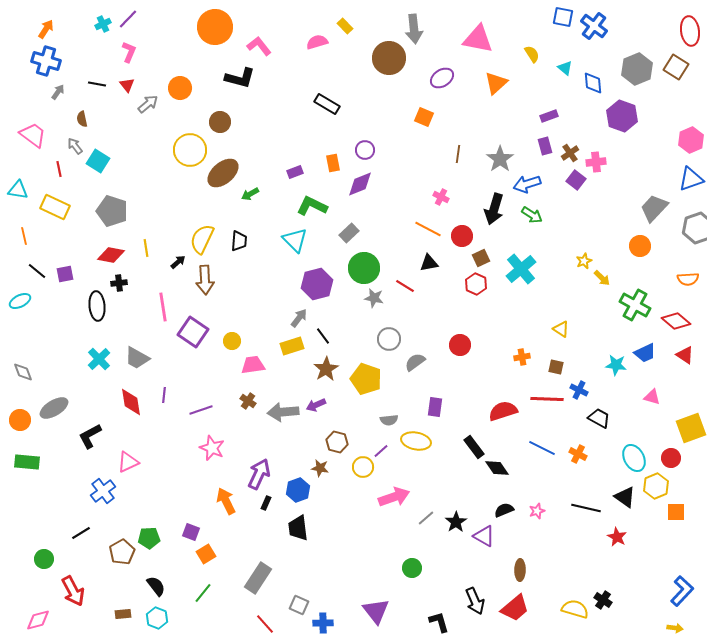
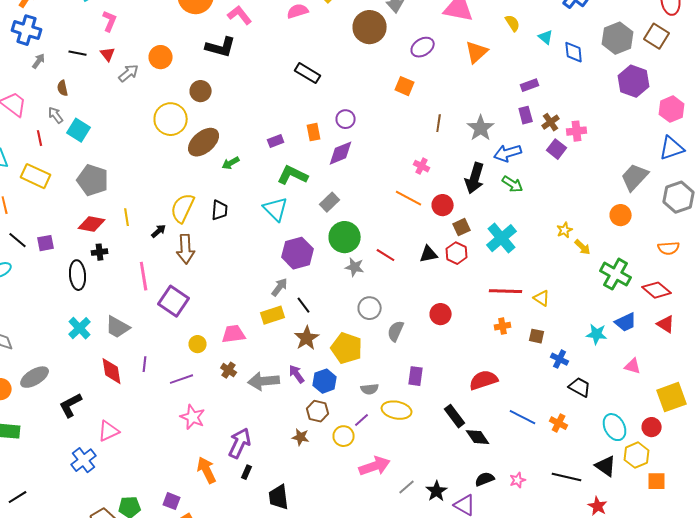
purple hexagon: (622, 116) -> (634, 81), moved
black triangle: (429, 263) -> (429, 254), moved
yellow circle: (232, 341) -> (198, 344), moved
gray semicircle: (415, 362) -> (396, 331), turned -30
red line: (547, 399) -> (506, 291), moved
purple arrow: (316, 405) -> (297, 374), turned 78
blue hexagon: (298, 490) -> (325, 381), moved
black line: (81, 533) -> (18, 497), moved

